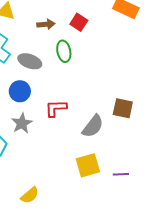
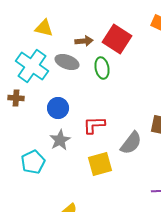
red square: (79, 22) -> (117, 39), size x1.6
gray ellipse: (30, 61) -> (67, 62), moved
yellow square: (88, 165) -> (100, 164), moved

